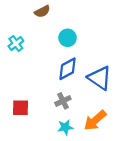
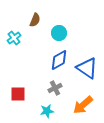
brown semicircle: (42, 11) -> (35, 20), moved, turned -40
cyan star: (65, 127) -> (47, 111), moved

